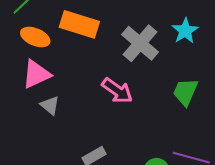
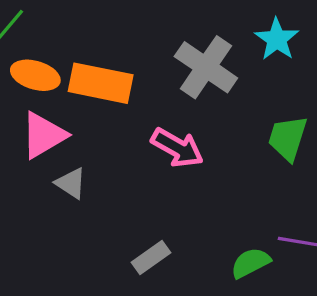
orange rectangle: (79, 24) -> (101, 83), moved

